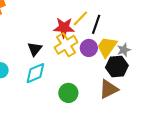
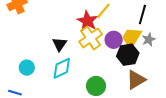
black line: (96, 24) -> (142, 15), moved
red star: (64, 28) -> (87, 21), turned 30
black hexagon: (117, 67) -> (128, 55), moved

